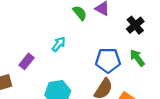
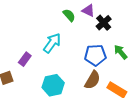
black cross: (135, 25) -> (104, 23), moved
cyan arrow: (59, 44) -> (52, 43), size x1.5

